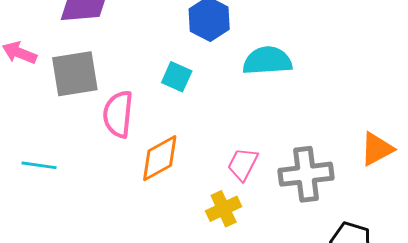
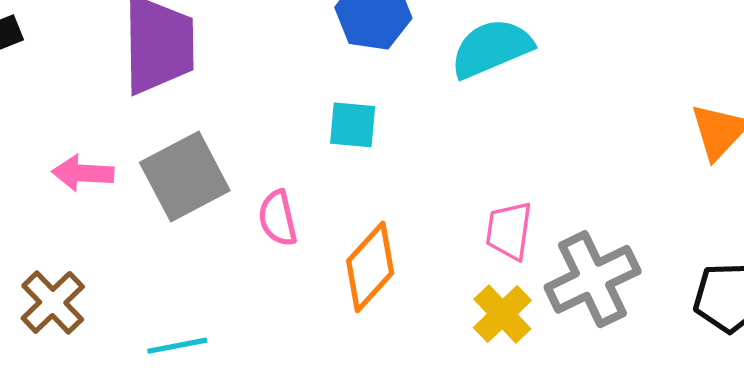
pink semicircle: (118, 114) -> (278, 218), size x0.7
gray cross: (306, 174) -> (593, 279), moved

